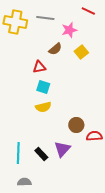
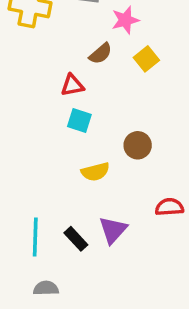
yellow semicircle: (43, 107) -> (95, 172), moved
brown circle: (76, 125) -> (138, 145), moved

